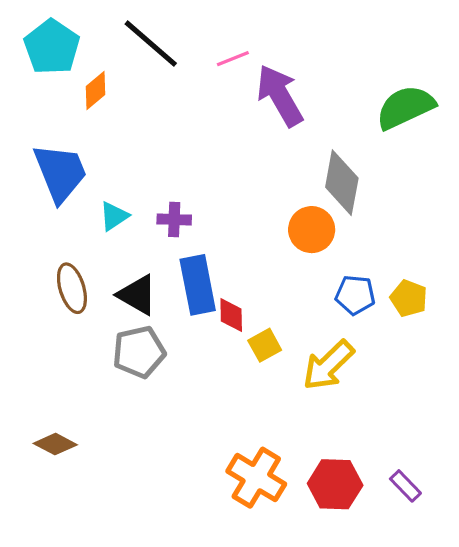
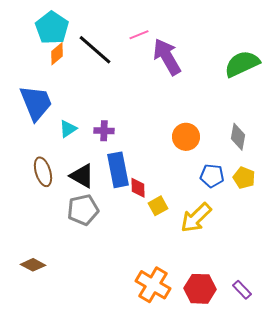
black line: (151, 44) -> (95, 50), moved
cyan pentagon: (52, 47) -> (52, 28), moved
gray diamond: (342, 183) -> (238, 137), moved, size x0.7

